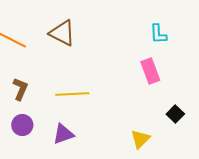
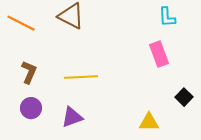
yellow triangle: (140, 139) -> (149, 122), turned 45

